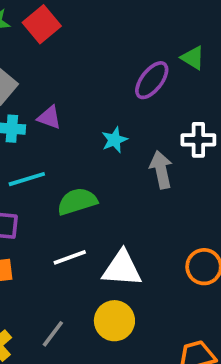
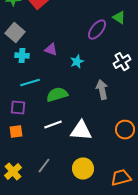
purple triangle: (49, 117) -> (51, 50), moved
white cross: (198, 140) -> (122, 62), turned -30
gray arrow: (161, 170) -> (102, 90), moved
yellow circle: (114, 321) -> (83, 169), moved

